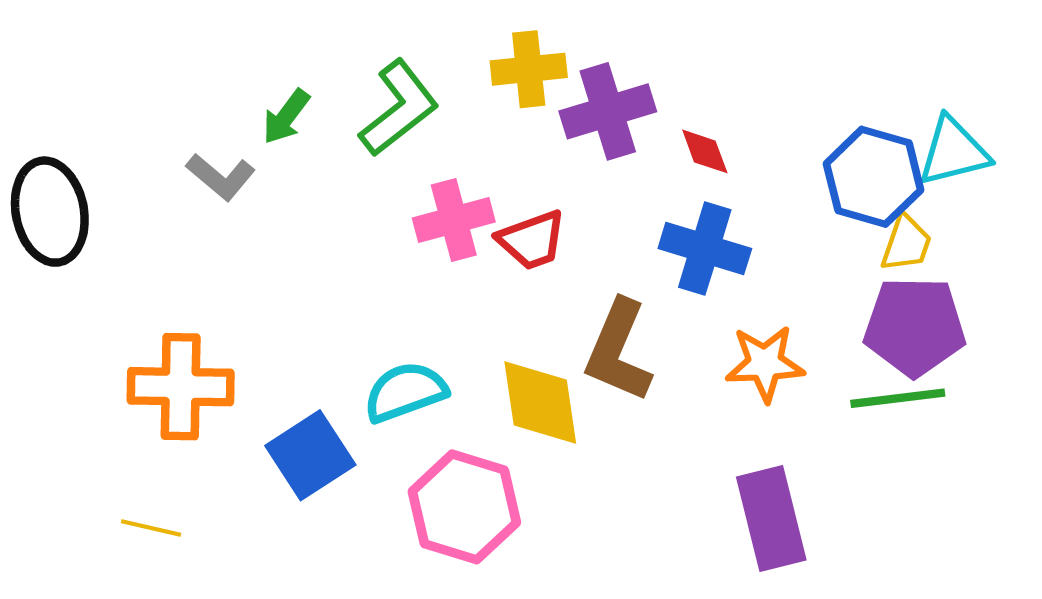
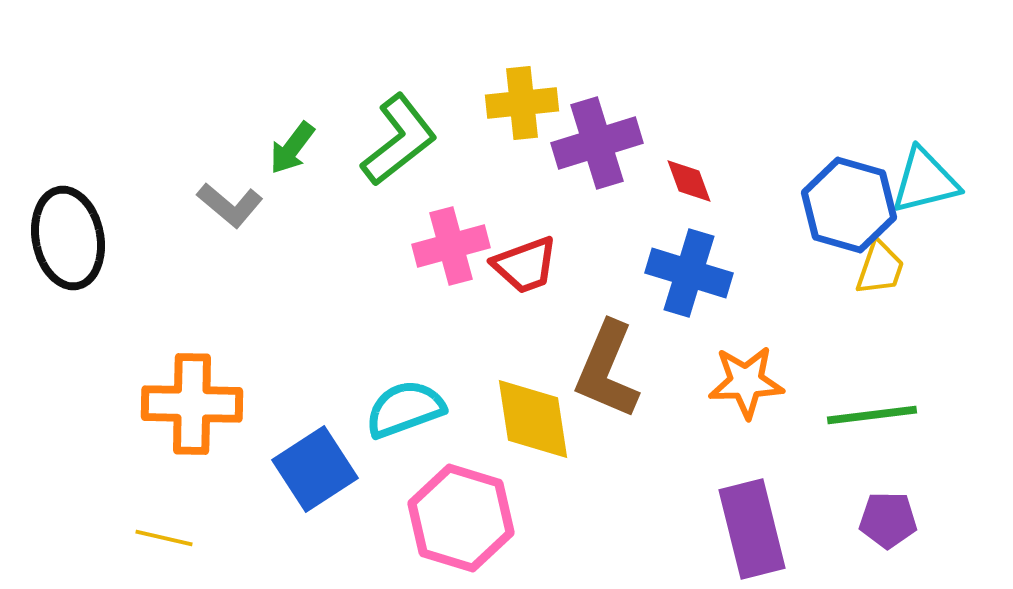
purple pentagon: (915, 327) -> (888, 520), moved, size x0.6

